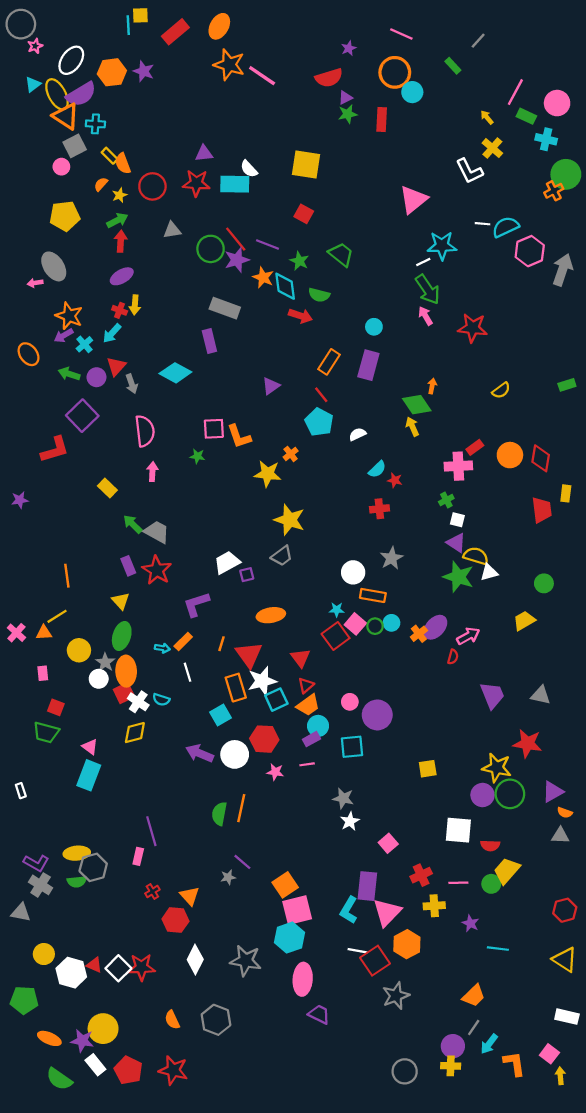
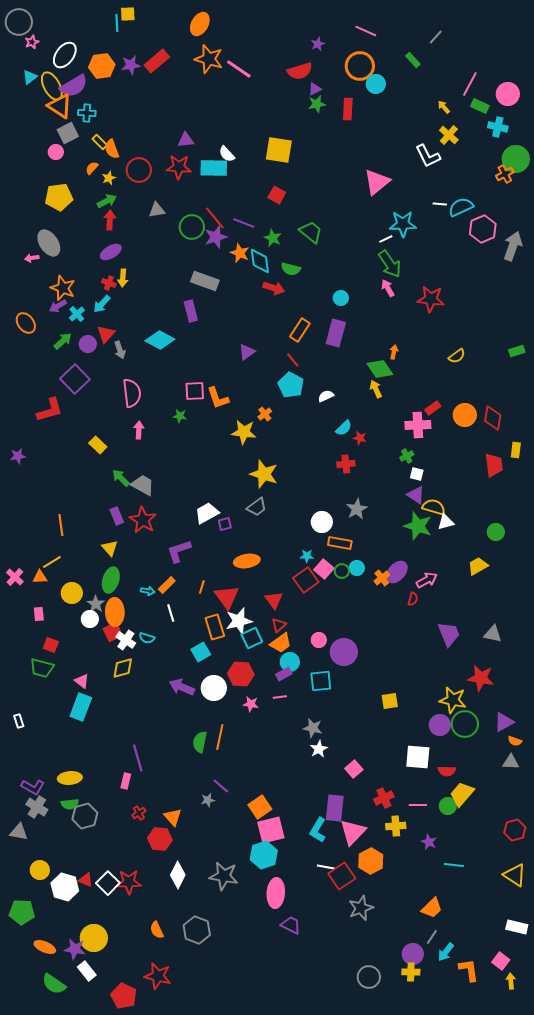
red rectangle: (175, 32) -> (157, 61), moved
purple star: (144, 71) -> (131, 65), turned -30
green arrow: (69, 374) -> (63, 341), turned 120
gray hexagon: (93, 867) -> (85, 816), moved
red pentagon: (128, 1070) -> (124, 996), moved

